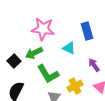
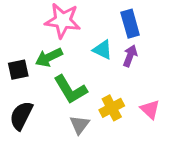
black square: (14, 61) -> (18, 70), turned 32
purple arrow: (94, 65) -> (130, 56), moved, turned 56

